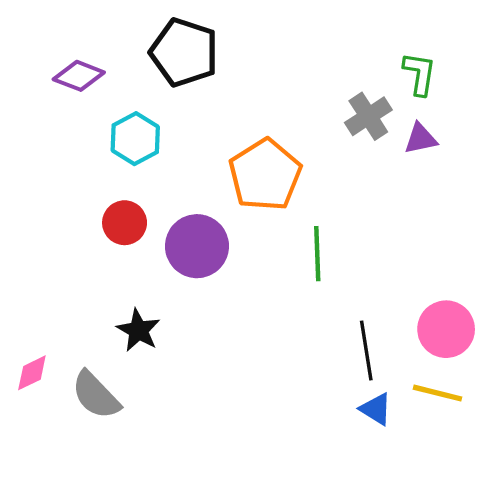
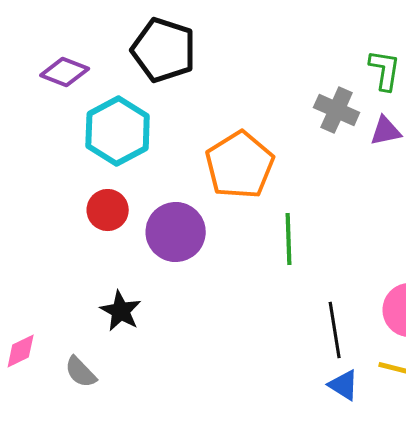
gray cross: (368, 116) -> (337, 110), turned -33
cyan hexagon: (135, 139) -> (118, 131), size x1.4
gray semicircle: (96, 395) -> (81, 372), size x0.7

